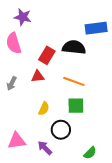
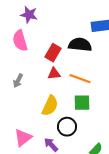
red triangle: (38, 76) -> (54, 74), moved
yellow semicircle: (44, 109) -> (50, 106), size x1.5
pink triangle: (17, 141) -> (23, 138), turned -30

